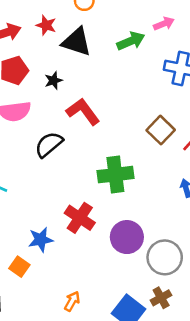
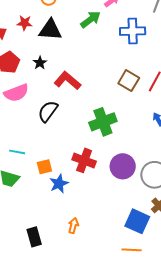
orange square: (19, 267) -> (44, 167), moved, turned -35
orange arrow: (72, 301) -> (73, 226), moved

